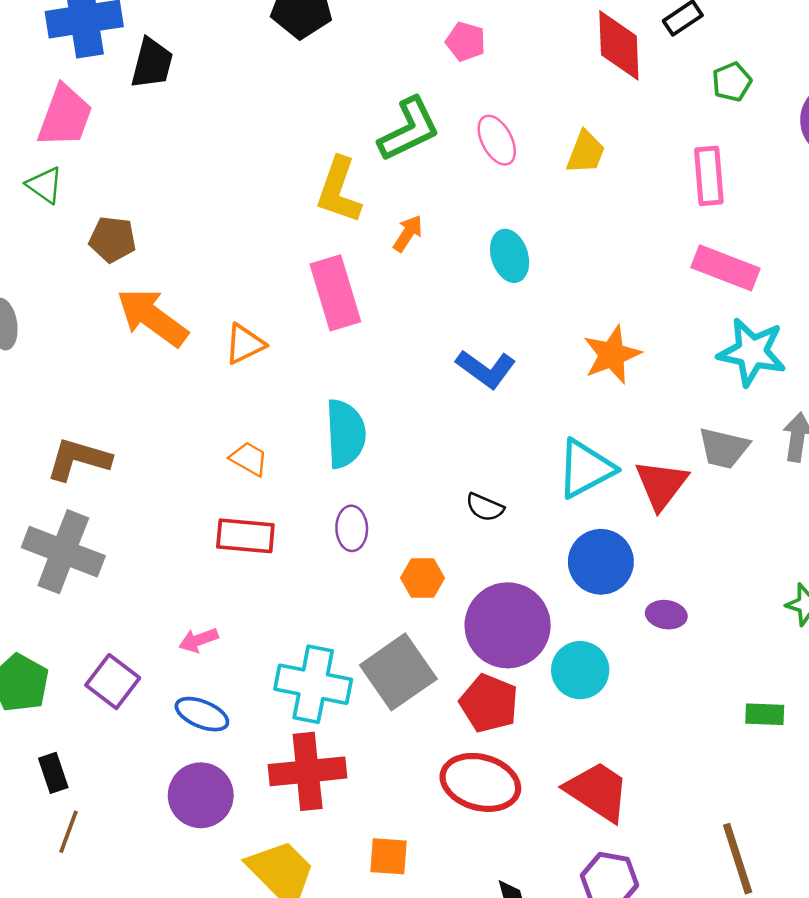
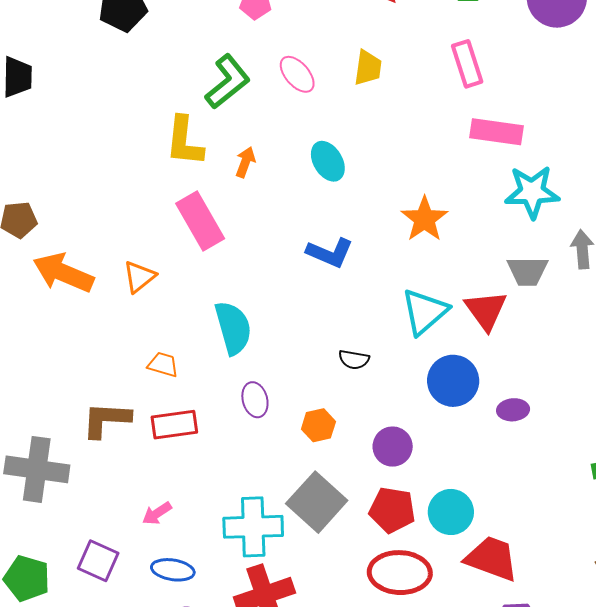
brown L-shape: (78, 459) -> (106, 420), moved
purple circle: (508, 625) -> (393, 447), size x0.6
cyan circle: (580, 670) -> (451, 512), moved

